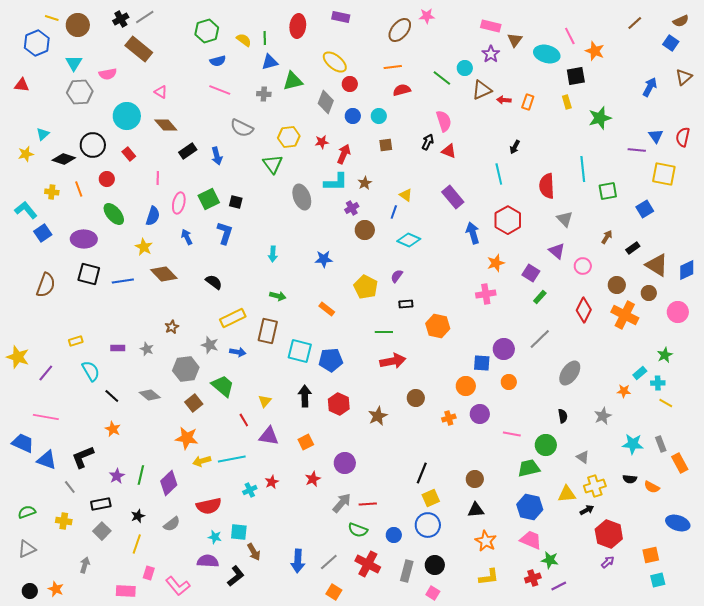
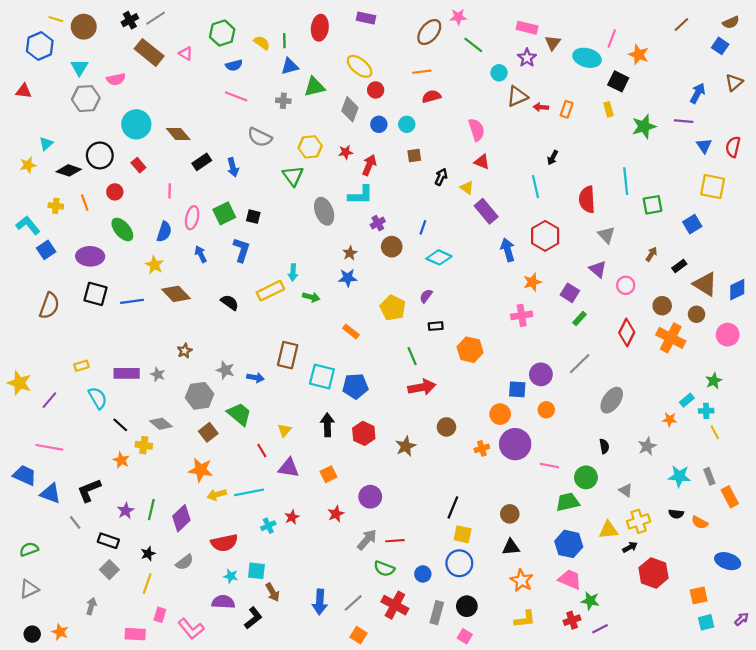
pink line: (570, 36) -> (612, 38), turned 48
black square: (576, 76) -> (618, 81), turned 36
green line: (442, 78) -> (473, 45), moved
pink triangle: (161, 92) -> (186, 53), moved
black arrow: (428, 142) -> (441, 177), moved
purple line: (637, 150) -> (684, 121), moved
brown star: (365, 183) -> (350, 253), moved
yellow triangle: (406, 195) -> (467, 188), moved
green arrow: (278, 296) -> (311, 297), moved
yellow rectangle: (233, 318) -> (270, 291), moved
green line: (384, 332) -> (412, 356), turned 66
purple rectangle: (118, 348) -> (127, 373), size x1.6
yellow line: (666, 403) -> (715, 432), turned 32
purple circle: (480, 414) -> (515, 444), size x1.5
yellow square: (431, 498) -> (463, 534), turned 36
black rectangle: (101, 504) -> (108, 541), turned 30
yellow cross: (64, 521) -> (144, 445), moved
purple arrow: (608, 562) -> (742, 619), moved

